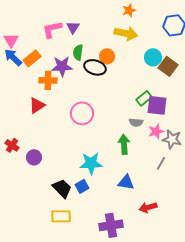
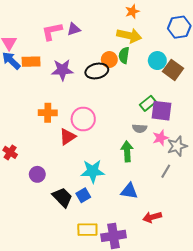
purple triangle: (73, 27) -> (74, 29), turned 40
green semicircle: (78, 52) -> (124, 55), moved
orange rectangle: (32, 58) -> (31, 62), turned 36
black ellipse: (95, 67) -> (97, 71), turned -30
orange cross: (48, 80) -> (48, 113), moved
red triangle: (37, 105) -> (68, 137), moved
gray star: (172, 139) -> (177, 146), turned -30
purple circle: (34, 157) -> (37, 174), moved
yellow rectangle: (61, 216) -> (87, 230), moved

